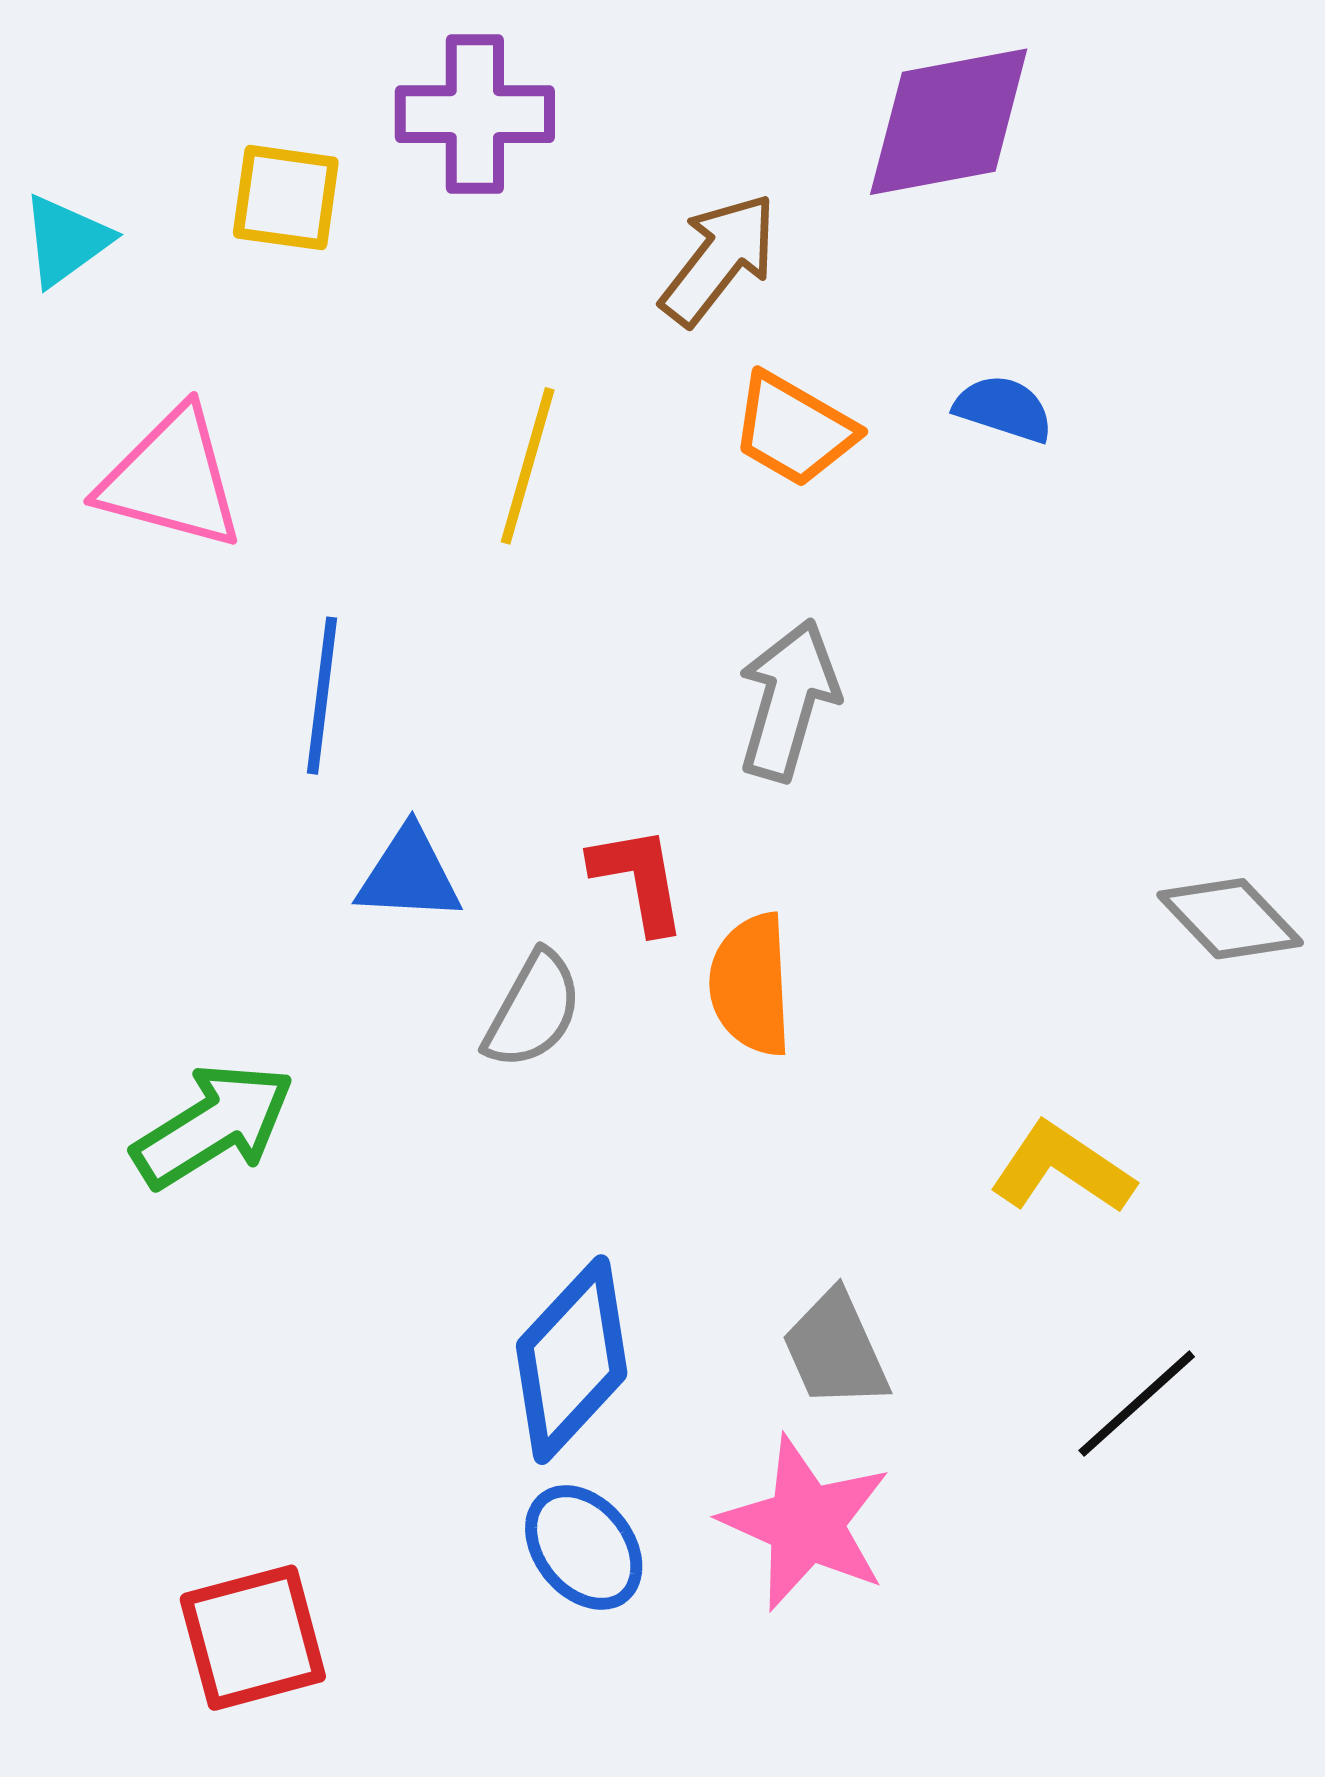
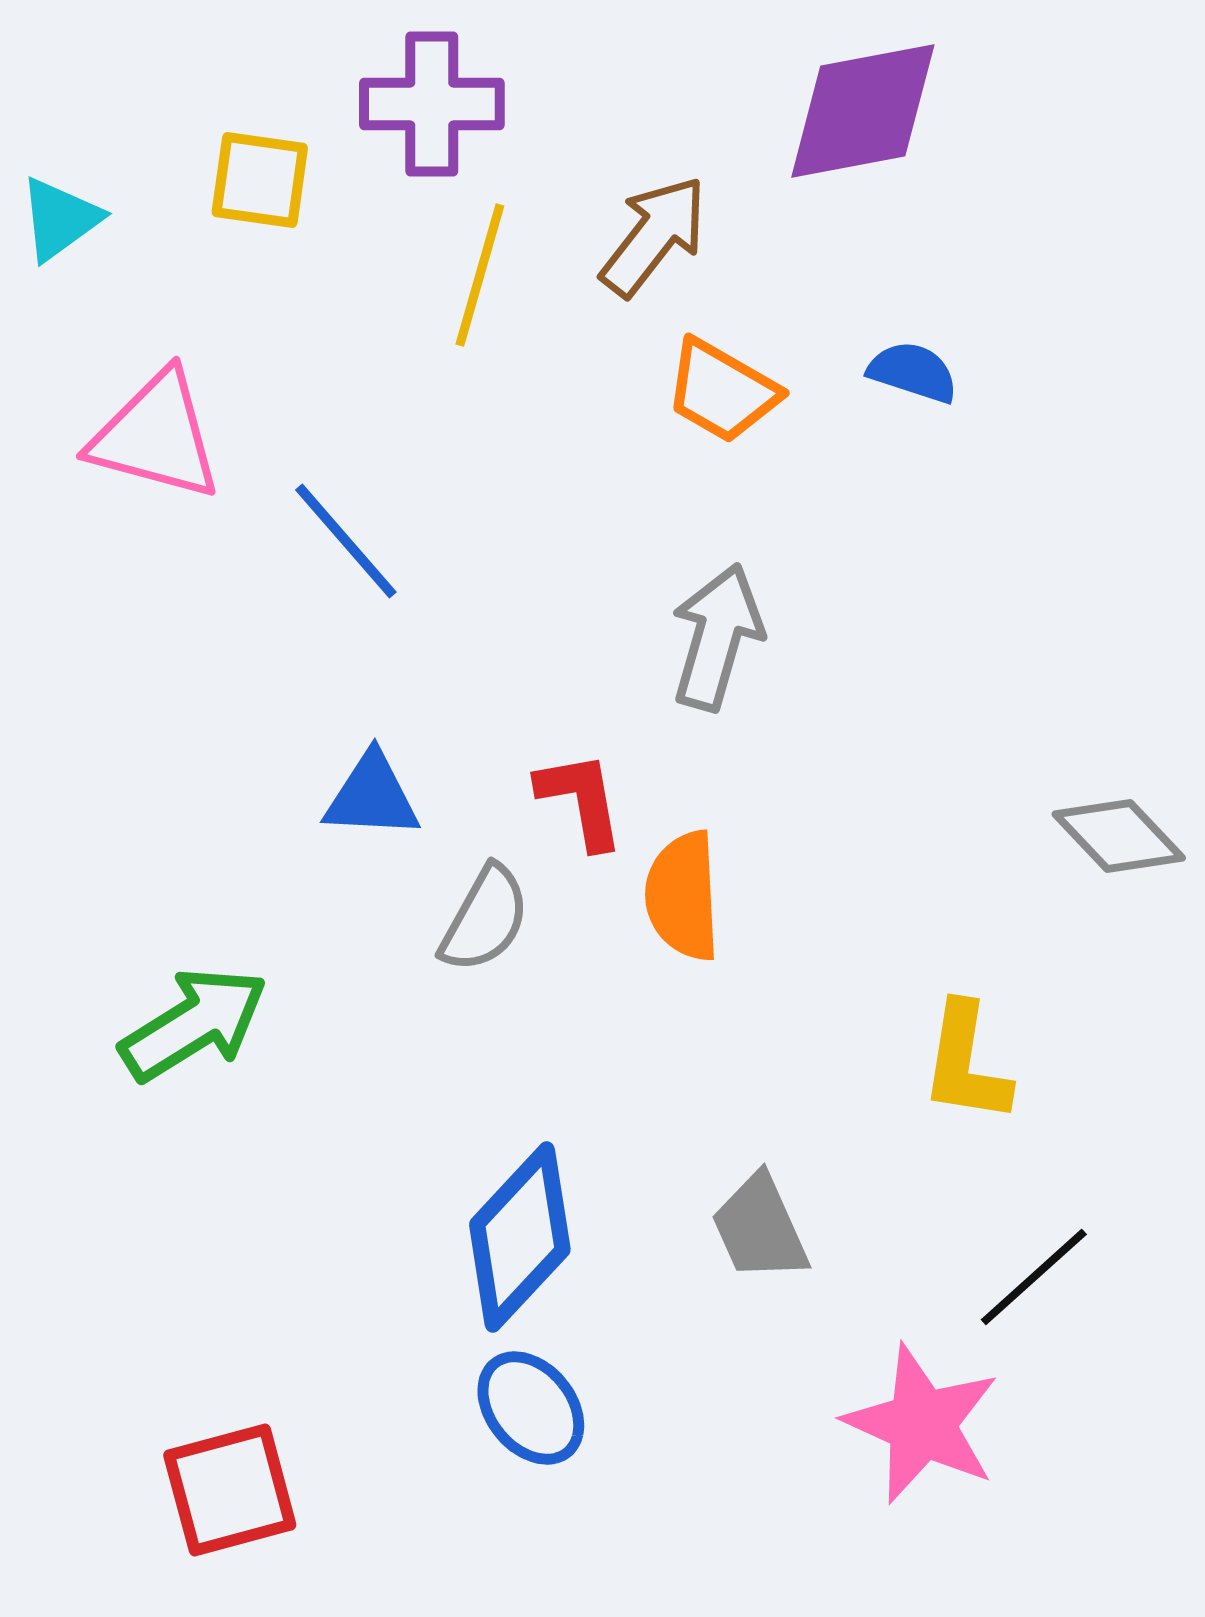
yellow line: (528, 466) -> (480, 275), moved
blue line: (322, 696) -> (346, 541), moved, turned -48
yellow L-shape: (1062, 1168) -> (966, 1063), turned -115
pink star: (806, 1523) -> (922, 1424), moved

